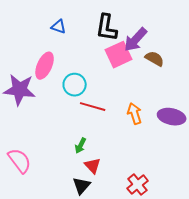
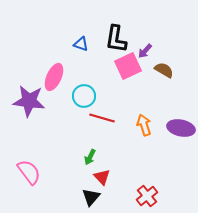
blue triangle: (59, 27) -> (81, 44), moved
purple arrow: (136, 40) -> (145, 51), size x0.6

